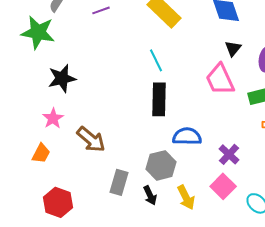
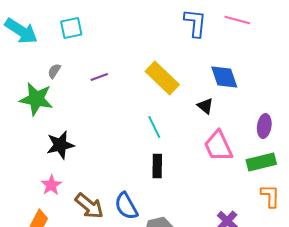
black triangle: (233, 48) -> (205, 106), moved, turned -30
black rectangle: (159, 99) -> (157, 166), size x0.7
blue semicircle: (187, 136) -> (126, 206), moved, turned -120

